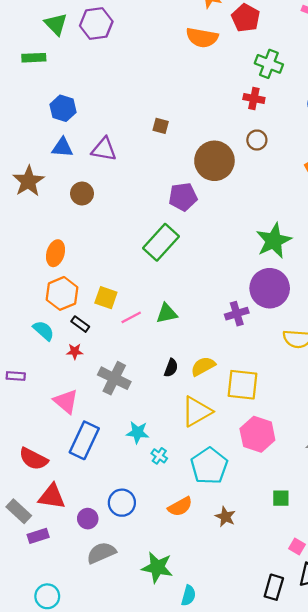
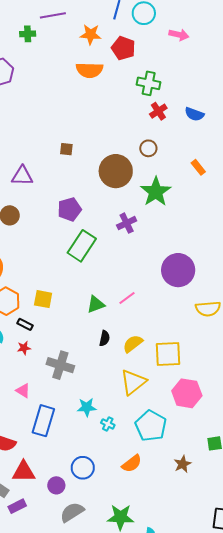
red cross: (254, 99) -> (158, 111), moved, turned -36
purple pentagon: (183, 197) -> (69, 209), moved
green star: (274, 241) -> (156, 192), moved
purple cross: (237, 314) -> (127, 223), moved
pink line: (131, 317) -> (127, 298), moved
black semicircle: (171, 368) -> (104, 338), moved
pink triangle: (66, 401) -> (23, 391), size x0.7
brown star: (225, 517) -> (183, 464), moved, turned 30

